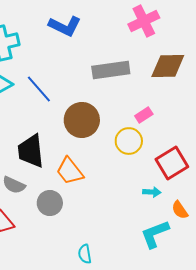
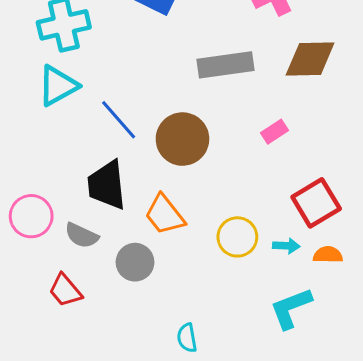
blue line: (39, 89) -> (119, 120), moved
yellow circle: (129, 141) -> (237, 237), moved
orange semicircle: (180, 210) -> (328, 255), moved, turned 126

